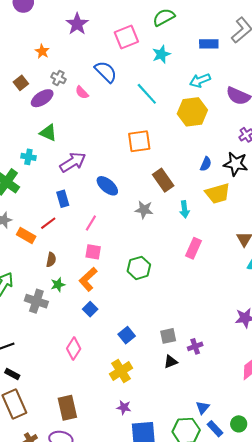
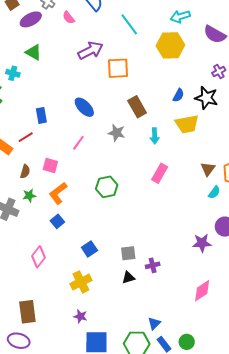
purple arrow: (73, 162) -> (91, 50), moved
pink line: (91, 223) -> (78, 143), moved
pink square: (93, 252) -> (50, 166), moved

